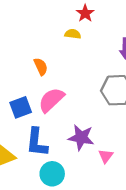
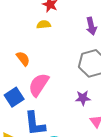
purple star: (81, 137) -> (83, 98), moved, size x0.7

